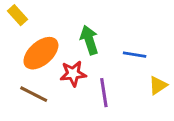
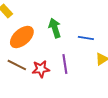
red star: (73, 74) -> (41, 69), moved

